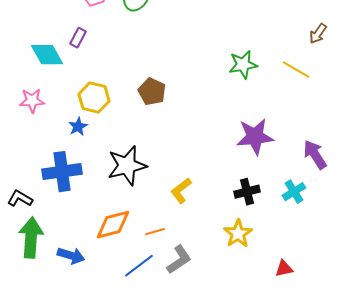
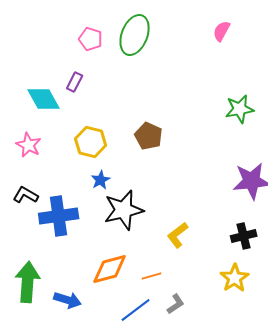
pink star: (32, 101) -> (29, 145), turned 30
blue star: (78, 127) -> (101, 180), moved
black L-shape: (20, 199) -> (26, 195), moved
gray L-shape: (179, 260) -> (176, 304), size x0.7

